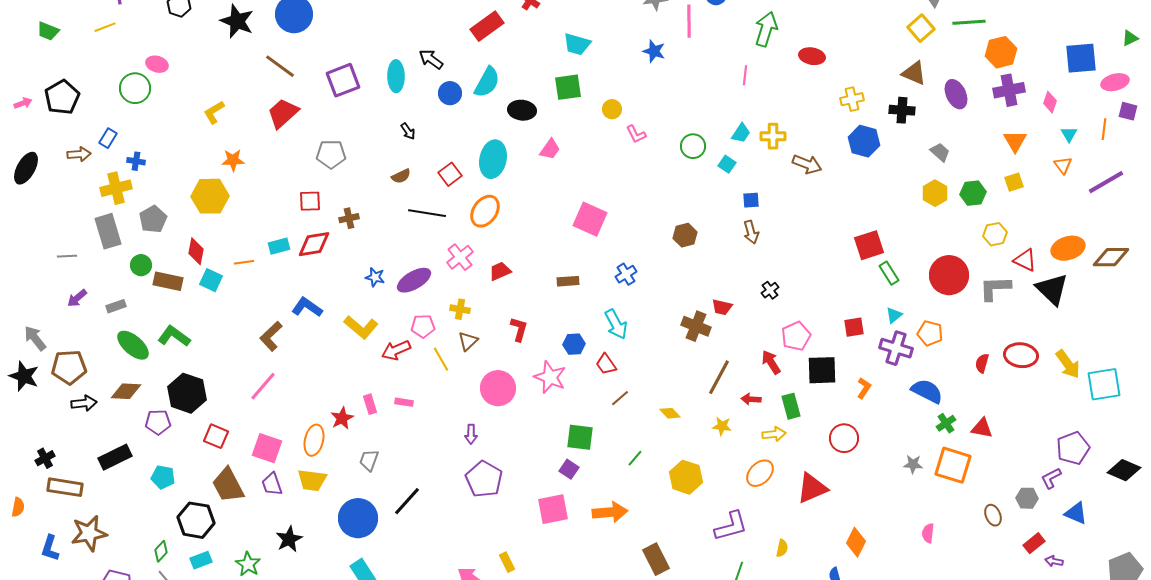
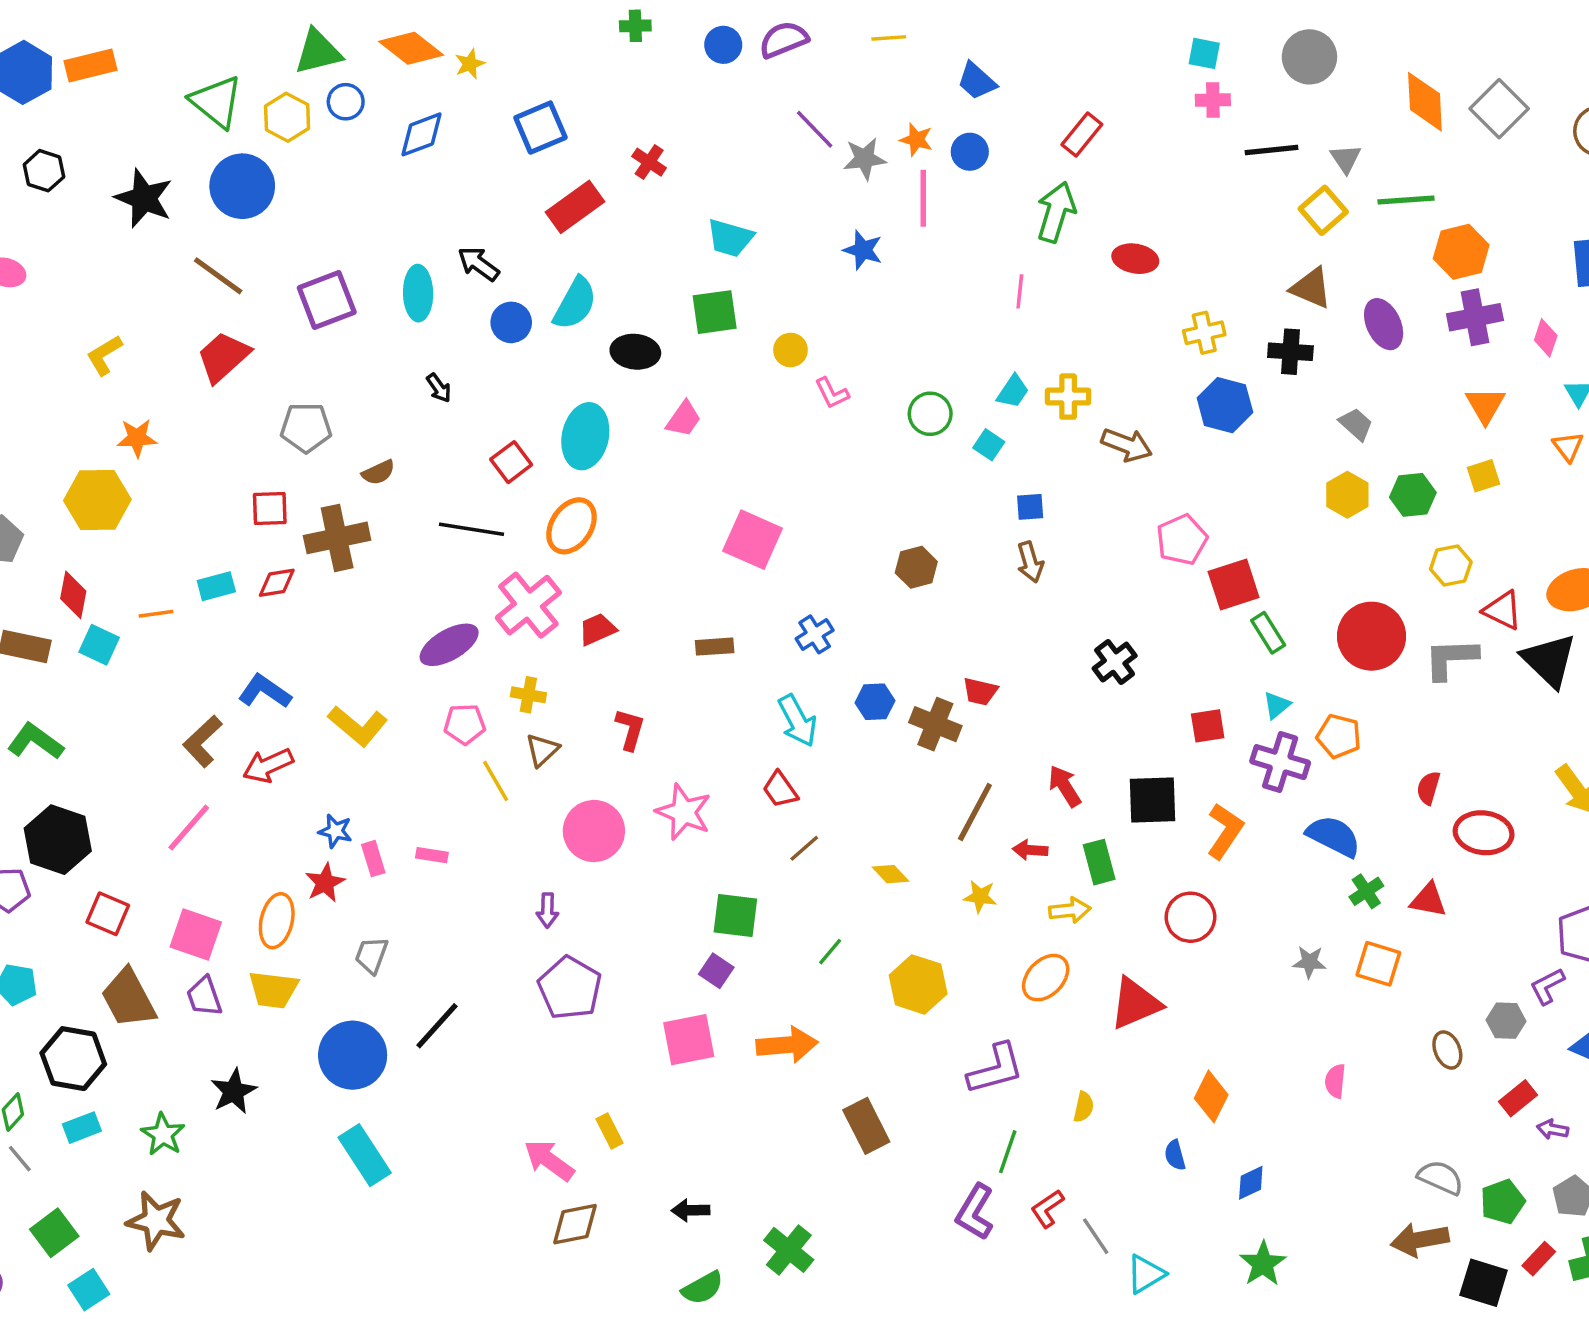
brown semicircle: (401, 176) -> (378, 472), moved
brown cross: (349, 218) -> (337, 538), size x1.8
red diamond: (314, 244) -> (277, 583), size x0.7
pink cross: (460, 257) -> (528, 605), size x1.4
blue star: (375, 277) -> (335, 831), moved
black cross: (770, 290) -> (1115, 662), moved, size x1.4
pink pentagon: (796, 336) -> (1182, 540), moved
blue hexagon: (574, 344) -> (875, 702), moved
red arrow: (396, 350) -> (268, 765), moved
red ellipse: (1021, 355) -> (1484, 833), moved
orange L-shape: (864, 388) -> (1225, 831), size x1.5
orange square: (953, 465) -> (1378, 964), size x0.7

